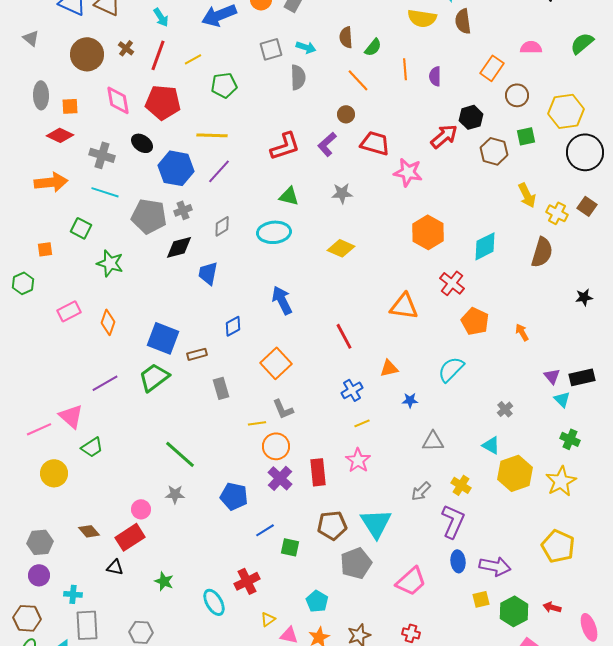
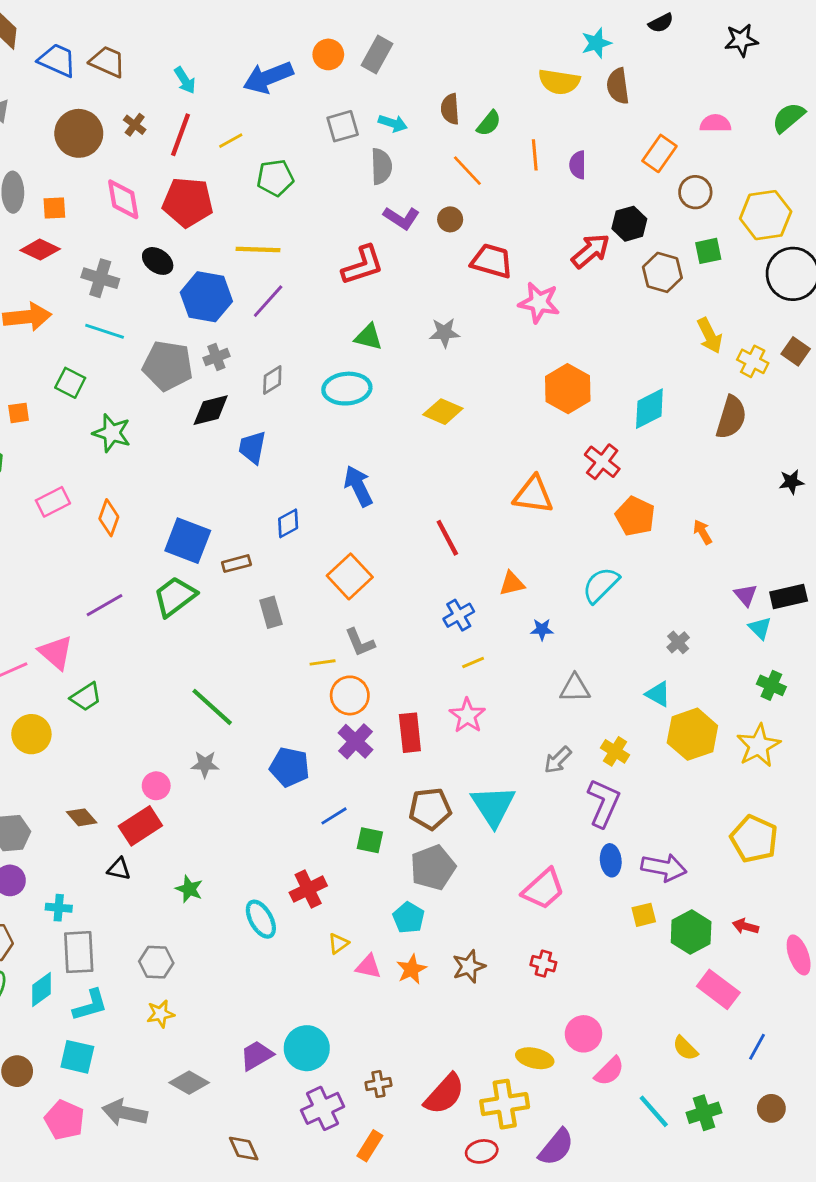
purple L-shape: (327, 144) -> (401, 218), moved, turned -105
gray pentagon: (356, 563) -> (433, 868), moved

